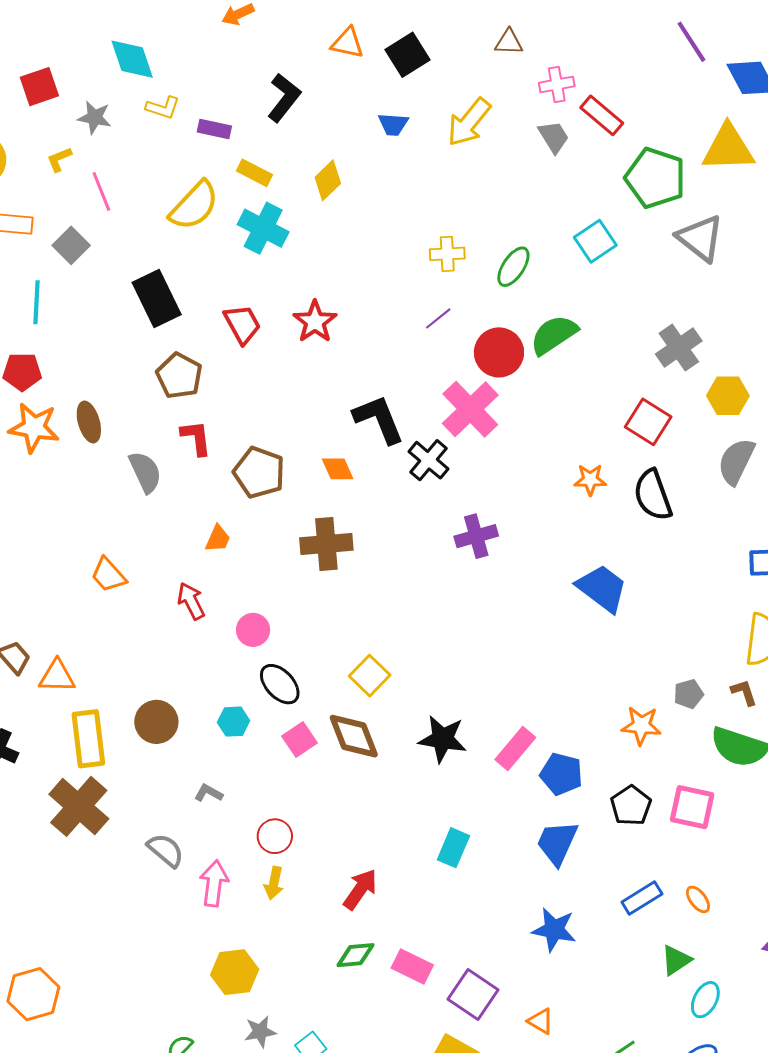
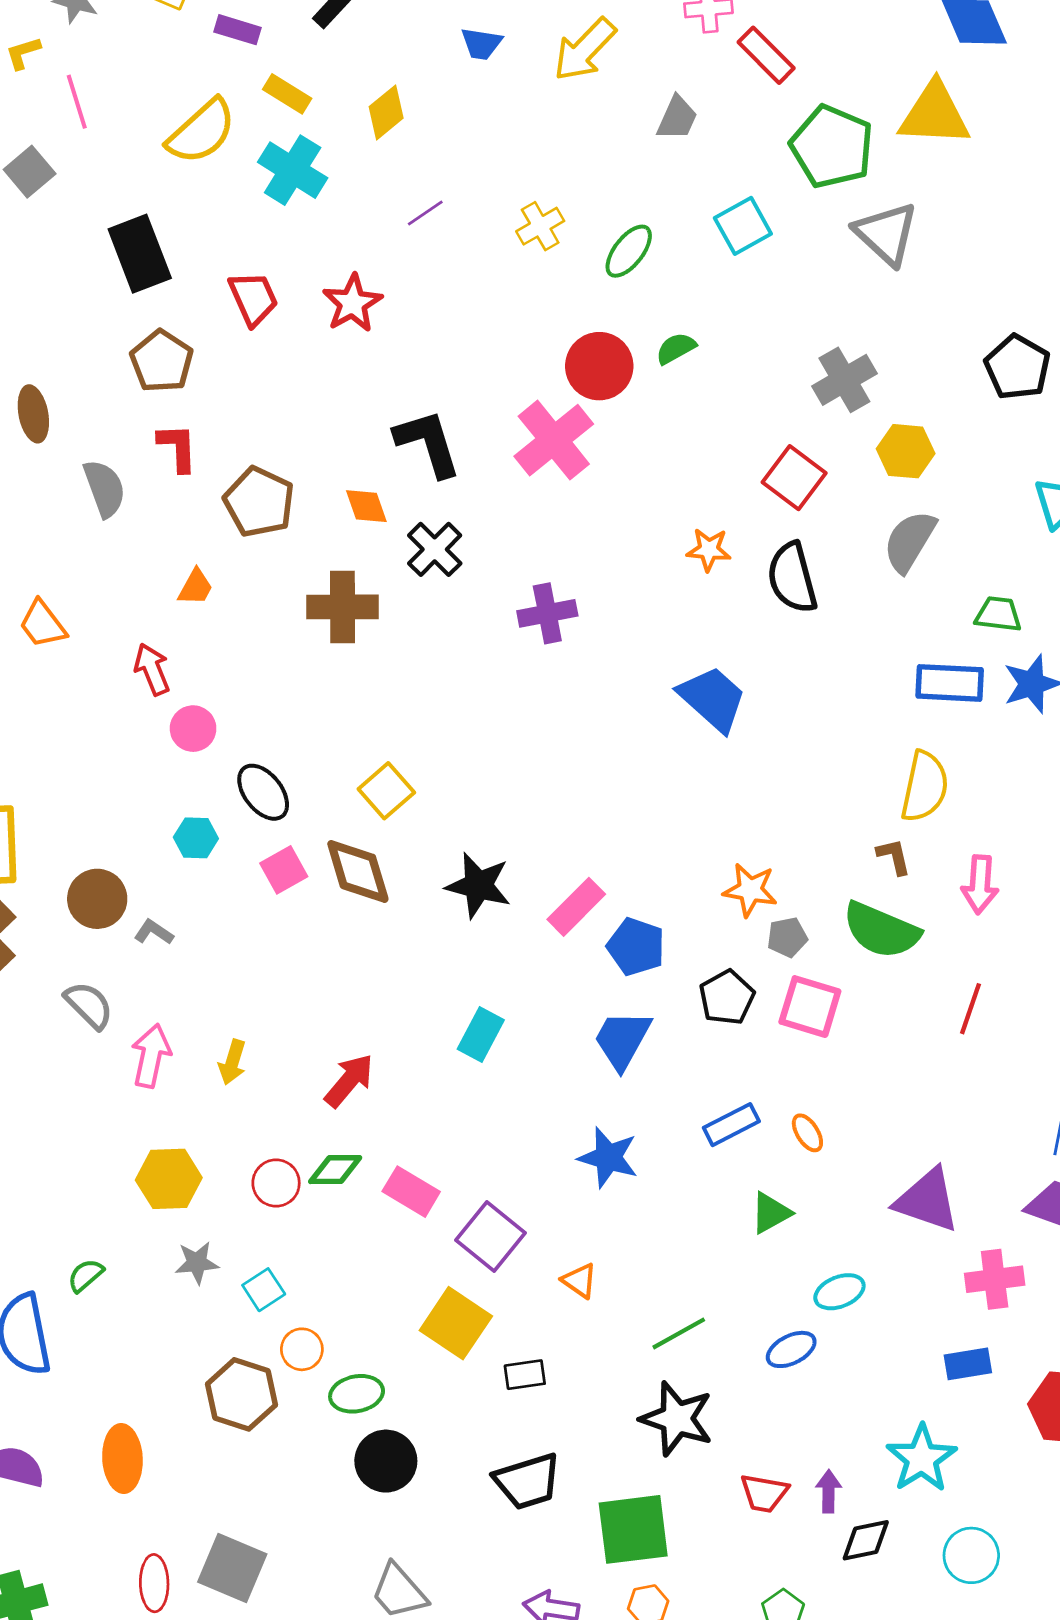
gray trapezoid: (554, 137) -> (677, 118), moved, turned 51
yellow cross: (447, 254) -> (540, 226), turned -32
purple line: (438, 318) -> (425, 213), moved
green semicircle: (554, 335) -> (676, 348), size x0.6
black cross: (428, 460) -> (435, 549), moved
pink circle: (253, 630) -> (193, 729), moved
gray pentagon: (689, 694) -> (787, 937), moved
brown circle: (156, 722) -> (97, 899), moved
red circle: (275, 836) -> (276, 1183), moved
cyan ellipse: (705, 1000) -> (839, 1292), moved, turned 36

